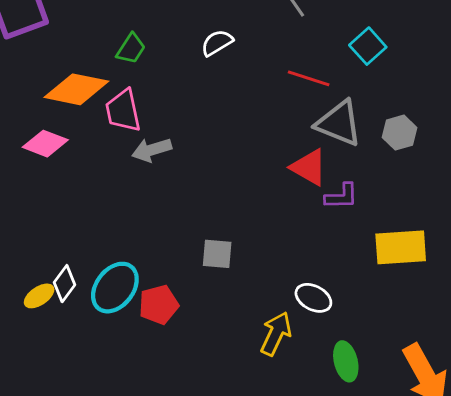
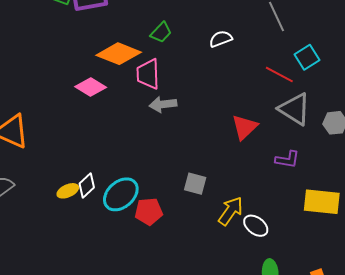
cyan square: (368, 46) -> (307, 57), moved
red triangle: (309, 167) -> (245, 127), moved, turned 36
yellow arrow: (276, 334) -> (231, 211), moved

